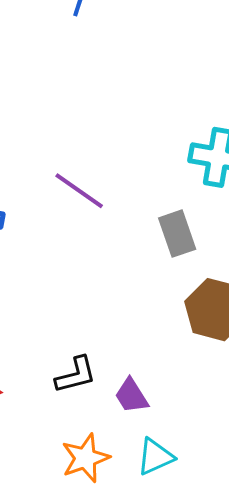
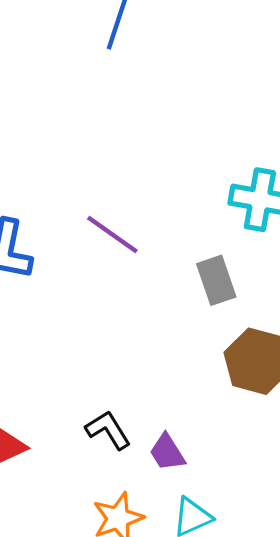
black L-shape: (76, 375) -> (108, 430), turned -108

